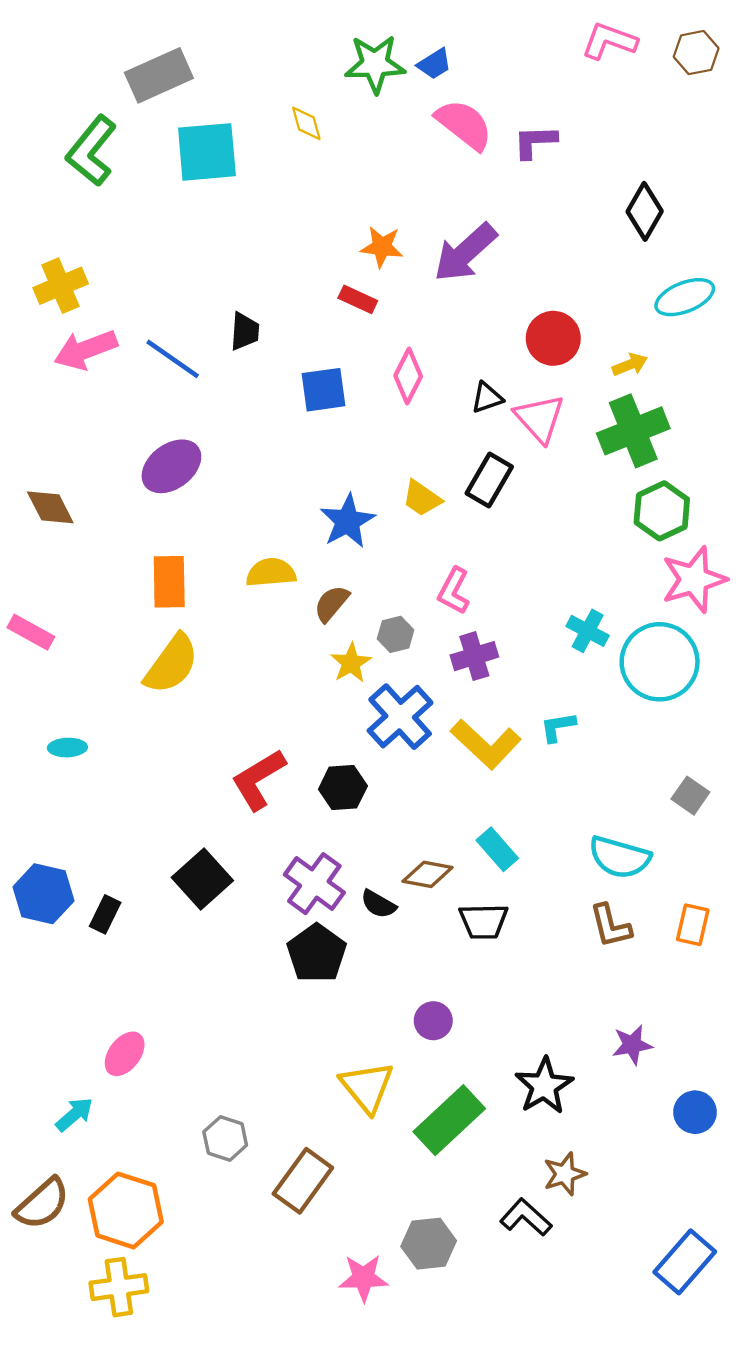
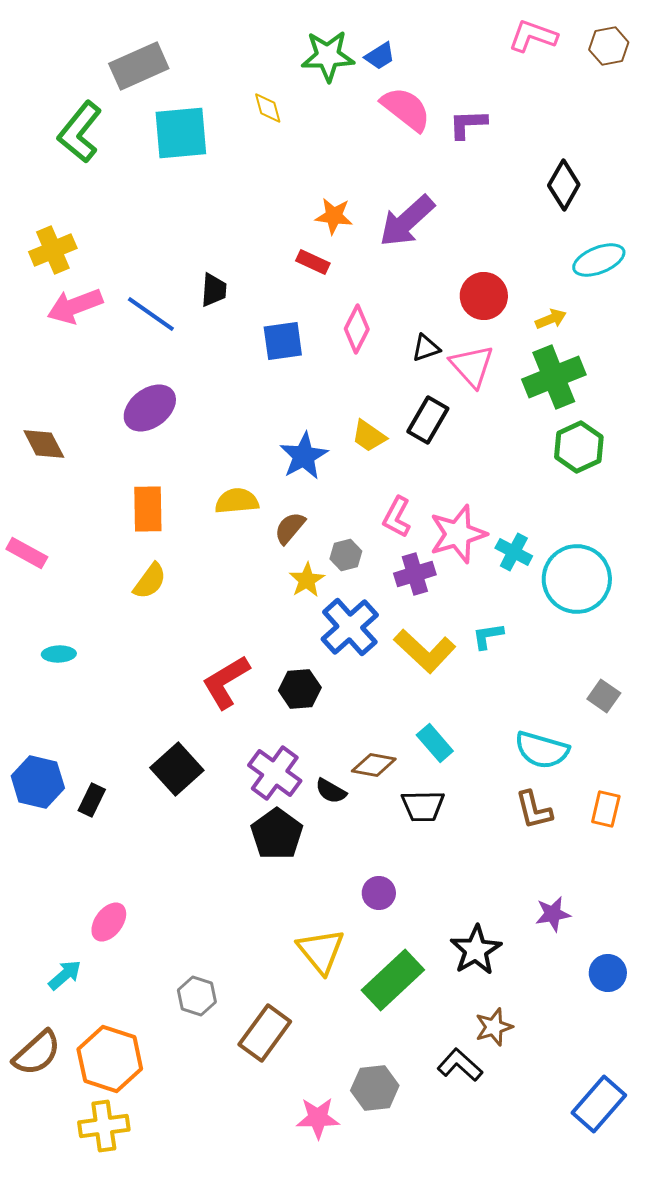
pink star: (694, 579) -> (458, 534), moved
yellow semicircle: (171, 664) -> (150, 581), size x0.7

